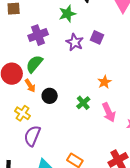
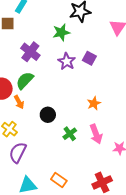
purple cross: (38, 35) -> (30, 52), turned -36
black circle: (50, 96) -> (48, 115), moved
green cross: (83, 103) -> (70, 134), moved

